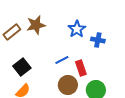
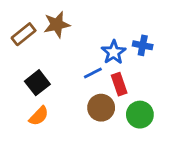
blue star: (77, 29) -> (114, 52), moved

